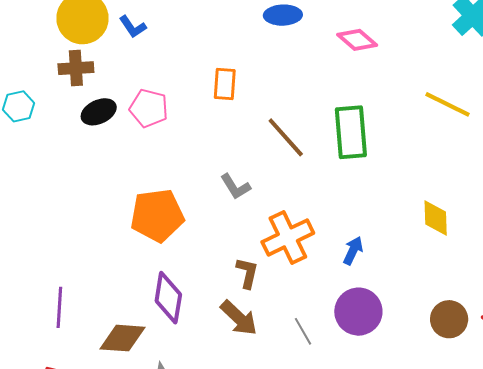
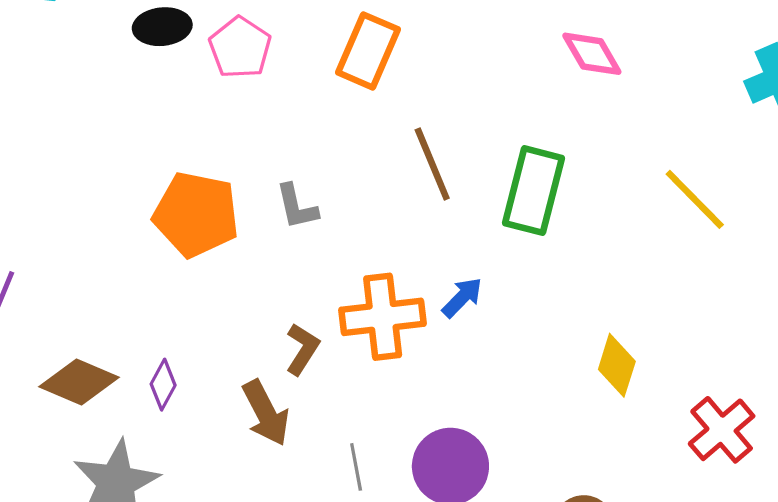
orange rectangle: (225, 84) -> (368, 51), size x1.4
gray L-shape: (235, 187) -> (297, 207), moved
blue arrow: (353, 251) -> (462, 297), moved
purple diamond: (168, 298) -> (163, 385), moved, size x0.6

